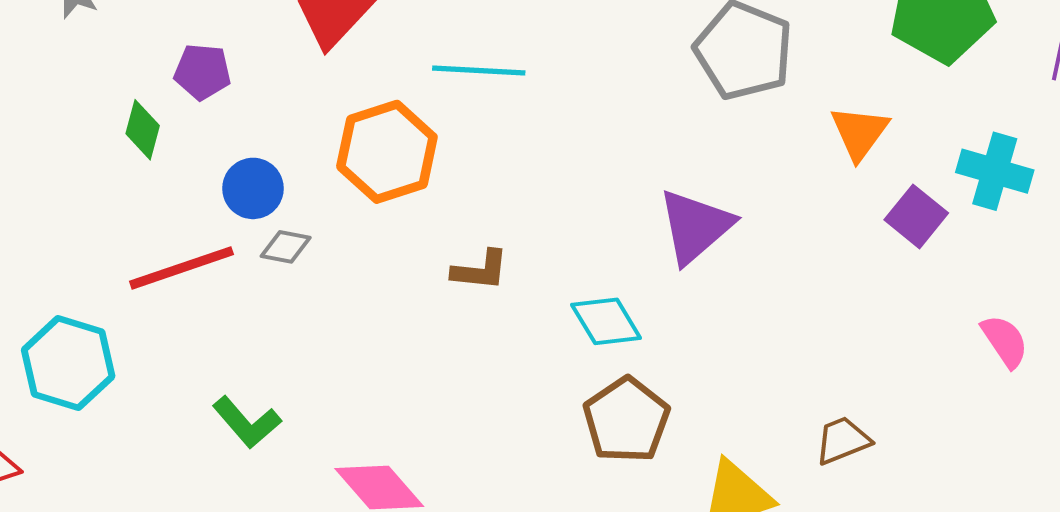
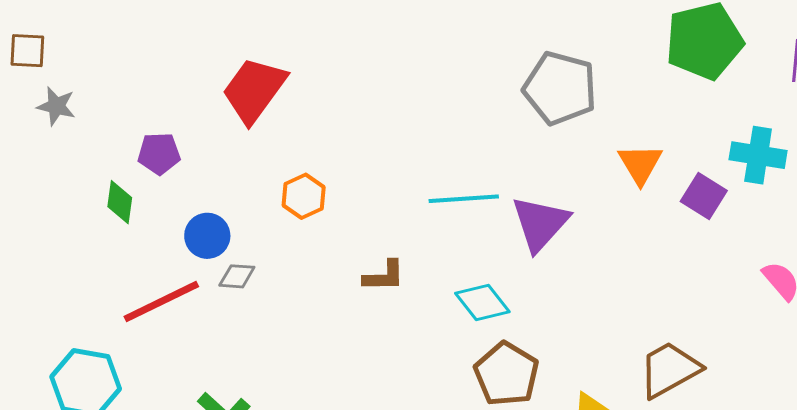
cyan line: (479, 70) -> (464, 199), moved
orange triangle: (859, 133) -> (640, 164), moved
orange hexagon: (387, 152) -> (304, 196), size x0.6
brown trapezoid: (843, 440) -> (669, 370), size x1.5

